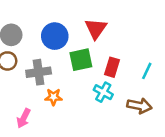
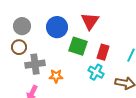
green square: (81, 60) -> (78, 46), turned 30
gray cross: (39, 72) -> (35, 64), moved

